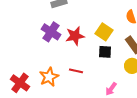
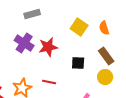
yellow square: (104, 32) -> (79, 27), moved

